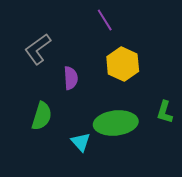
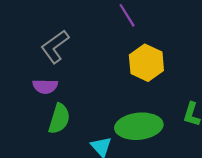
purple semicircle: (71, 78) -> (45, 86), moved, turned 95

